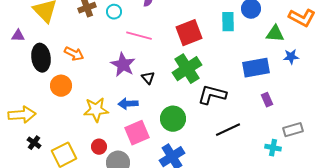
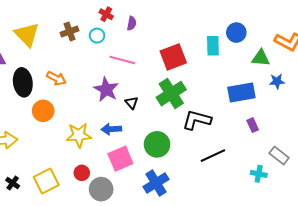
gray rectangle: (293, 130) -> (279, 156), turned 54
black cross: (34, 143) -> (13, 183), moved

